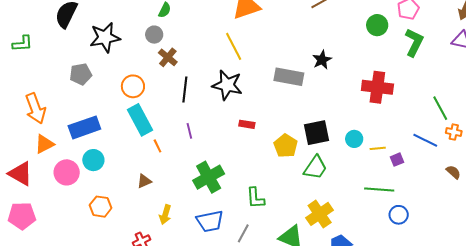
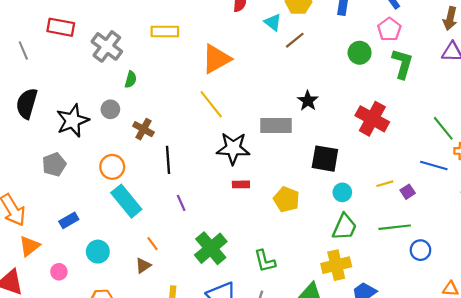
gray circle: (154, 35) -> (110, 109), moved
black star: (227, 85) -> (233, 148), moved
red cross: (377, 87) -> (372, 119), turned 32
blue rectangle: (84, 127) -> (69, 220), size x0.6
black square: (316, 133) -> (325, 159), moved, turned 32
cyan circle: (354, 139) -> (342, 192), moved
orange line: (157, 146) -> (152, 244), moved
cyan circle: (93, 160) -> (98, 252), moved
green trapezoid: (315, 168) -> (344, 227), moved
pink circle: (67, 172) -> (59, 272), size x0.6
yellow cross: (320, 214) -> (336, 265), turned 32

